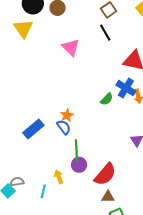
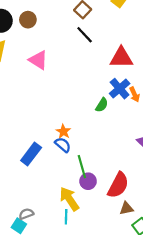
pink triangle: (71, 47) -> (38, 60), moved
blue cross: (126, 88) -> (120, 89), turned 30
yellow arrow: (59, 177) -> (69, 199), size x1.6
cyan line: (43, 191) -> (66, 217), moved

